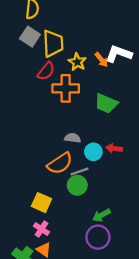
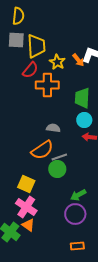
gray square: (30, 37) -> (16, 40), turned -30
green trapezoid: (106, 103) -> (82, 98), turned 70
cyan circle: (93, 152) -> (84, 120), moved
pink cross: (41, 229) -> (26, 207), size x1.5

